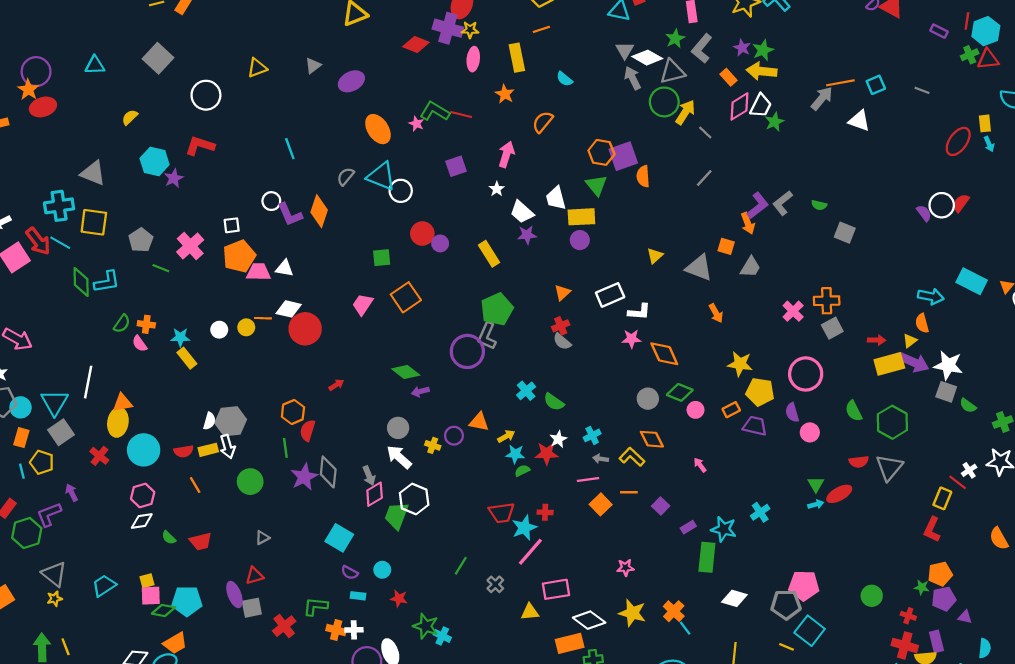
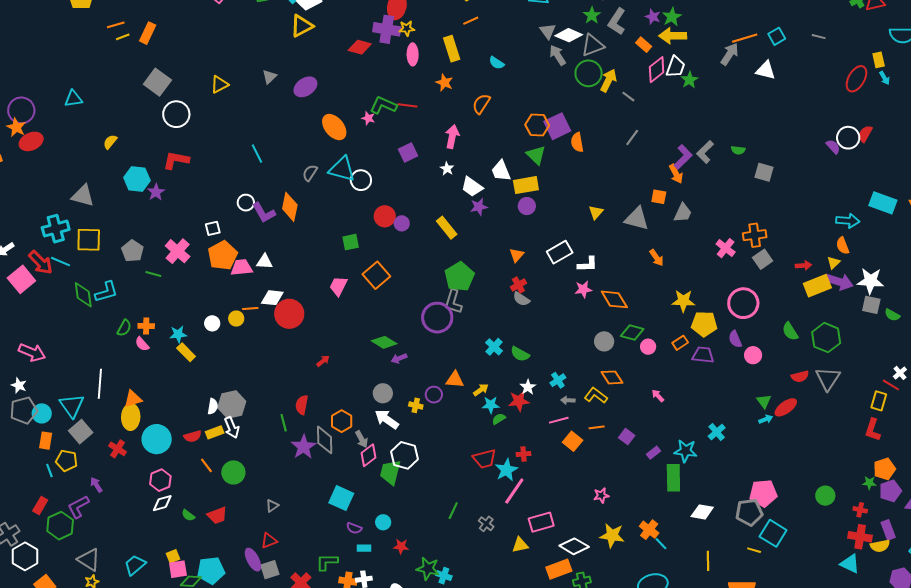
gray square: (158, 58) -> (157, 82), moved
orange hexagon: (293, 412) -> (342, 421), moved
green circle: (250, 482) -> (233, 472), moved

